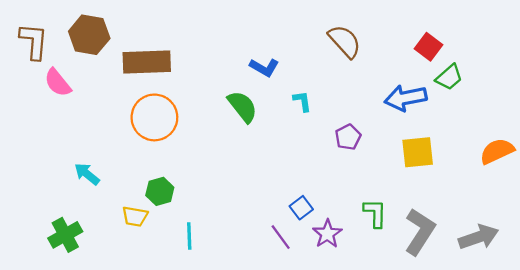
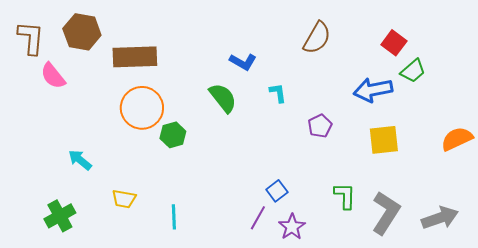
brown semicircle: (345, 41) -> (317, 38), turned 72
green hexagon: (160, 191) -> (173, 135), moved
purple star: (327, 234) -> (292, 227), moved
purple line: (281, 237) -> (258, 218), turned 65

